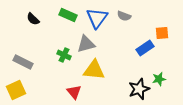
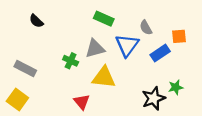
green rectangle: (68, 15) -> (104, 19), moved
gray semicircle: (124, 16) -> (146, 28), moved, turned 40
blue triangle: (97, 18) -> (127, 45), moved
yellow square: (16, 90) -> (17, 99), turned -30

